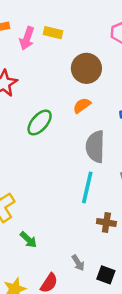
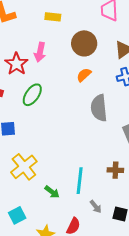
pink arrow: (27, 38) -> (40, 52), moved
green ellipse: (40, 122) -> (32, 95), moved
cyan line: (87, 187) -> (80, 181), moved

